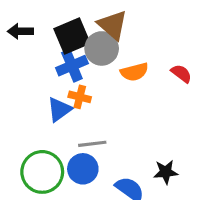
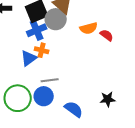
orange semicircle: (134, 72) -> (89, 28), moved
black star: (166, 172) -> (108, 99), moved

